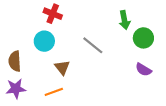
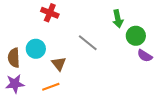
cyan circle: (44, 41) -> (36, 49), moved
purple semicircle: (143, 70) -> (145, 56), moved

